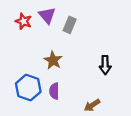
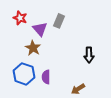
purple triangle: (47, 15) -> (40, 29), moved
brown star: (53, 60) -> (33, 48), moved

